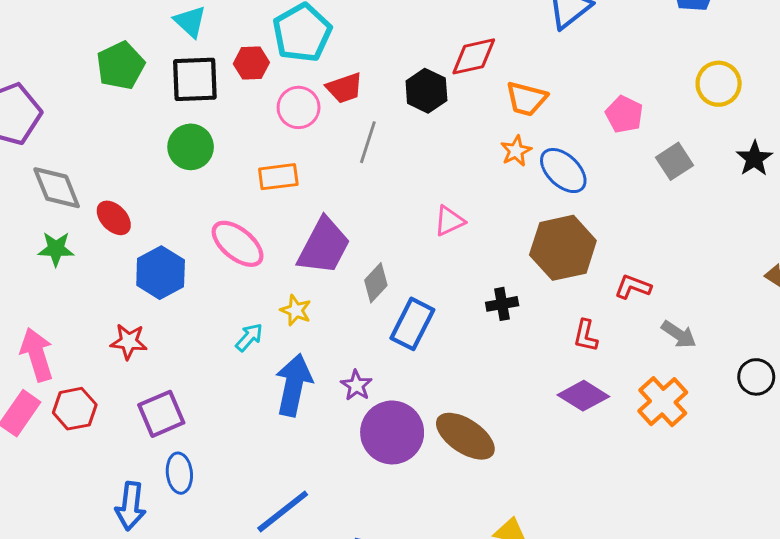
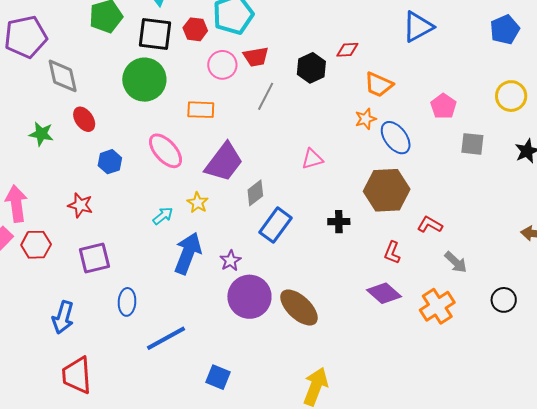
red diamond: (474, 56) -> (347, 50), size x0.7
green circle: (191, 147) -> (144, 80), size x1.4
gray square: (675, 161) -> (472, 144), turned 30
gray diamond: (57, 188) -> (63, 76), moved
blue hexagon: (161, 273) -> (110, 162), size x0.7
blue ellipse: (179, 473) -> (127, 302), moved

